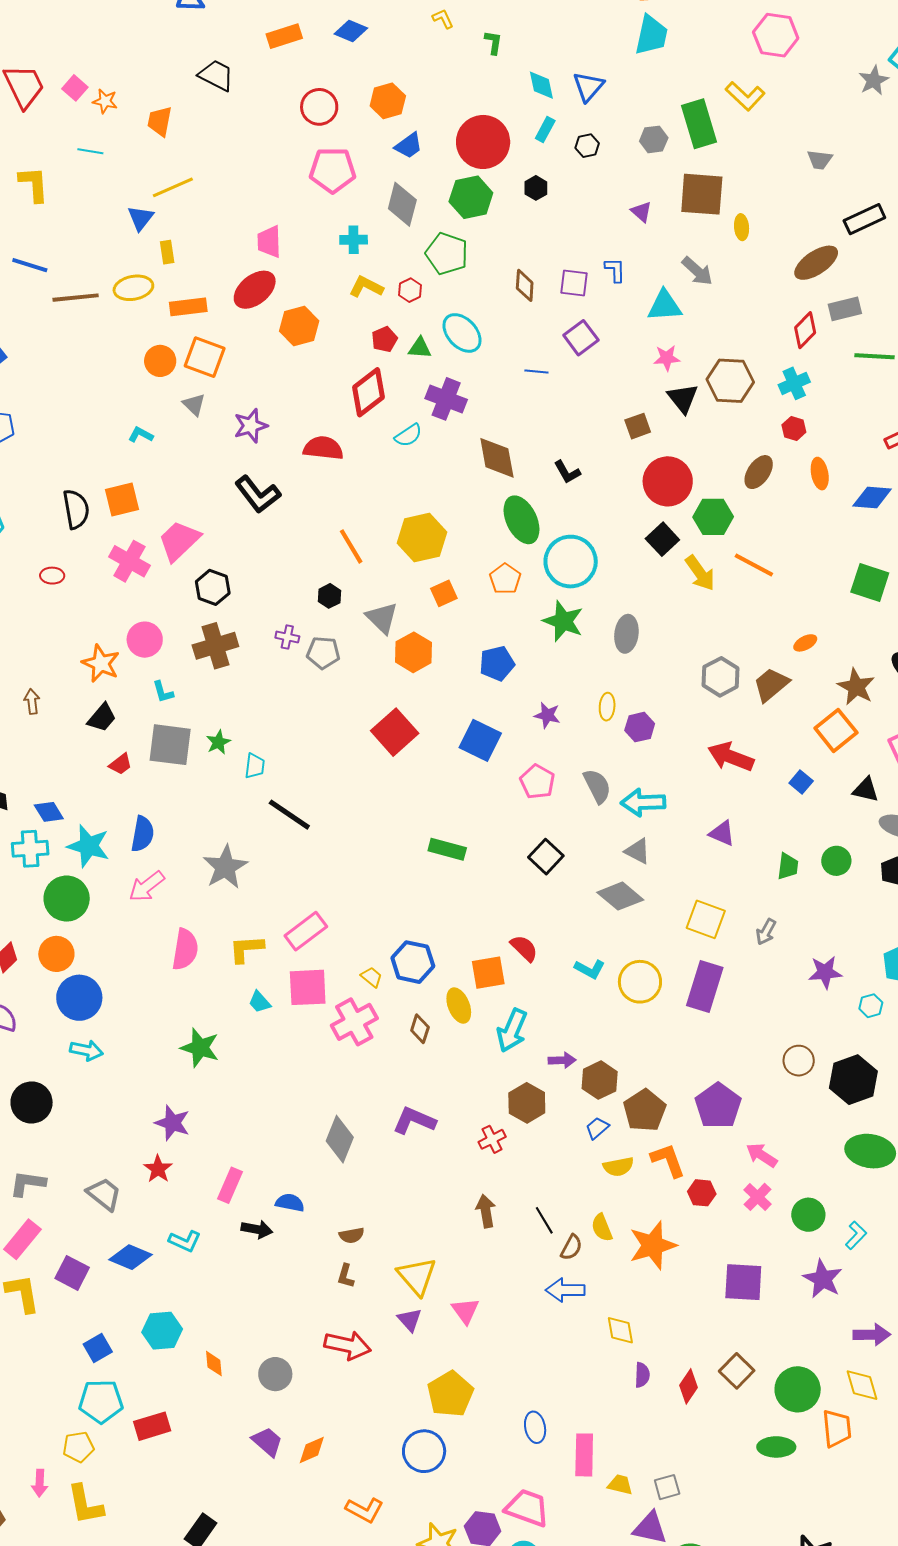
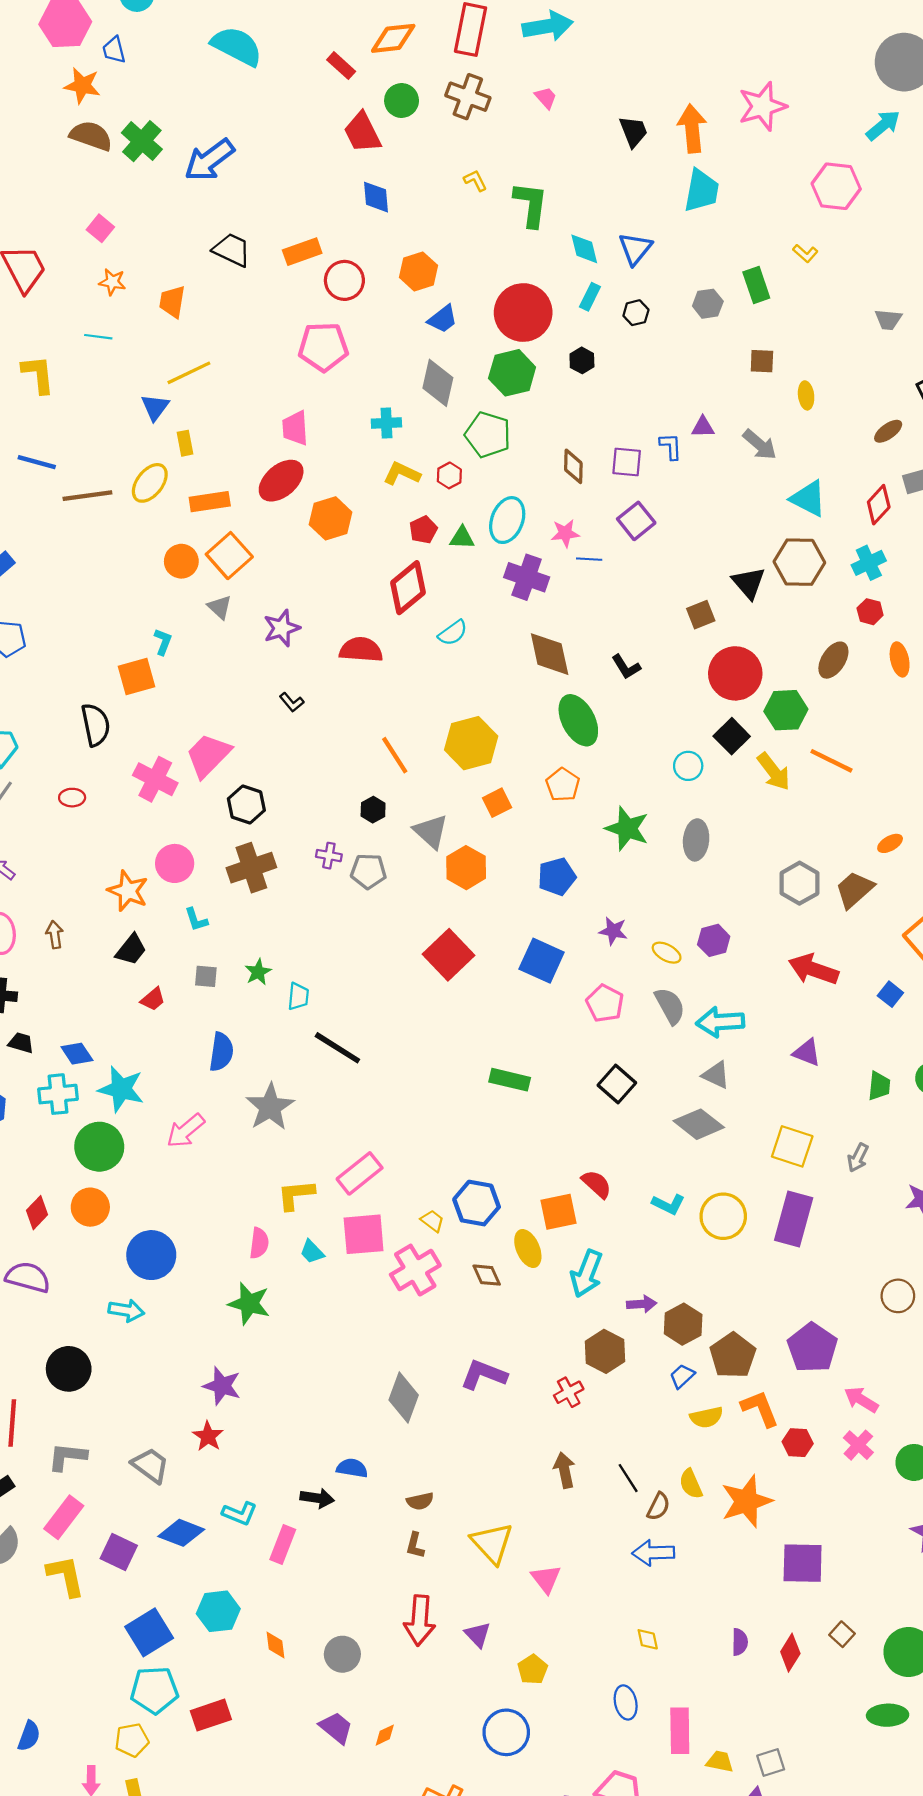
blue diamond: (351, 31) -> (376, 197), turned 64
orange rectangle: (284, 36) -> (302, 252), moved
green L-shape: (493, 42) -> (531, 204), size x1.8
pink square: (75, 88) -> (100, 228), moved
yellow L-shape: (745, 96) -> (805, 253), size x0.6
green rectangle: (699, 124) -> (756, 285), size x0.7
pink pentagon: (333, 170) -> (323, 347), moved
brown square: (702, 194) -> (762, 361), size x0.5
purple triangle: (641, 212) -> (703, 427), moved, turned -40
brown ellipse: (816, 263) -> (888, 431), size x0.6
yellow ellipse: (133, 288) -> (150, 483), turned -39
cyan triangle: (665, 306) -> (808, 499), moved, turned 33
cyan ellipse: (462, 333) -> (507, 520), turned 66
orange square: (205, 357) -> (229, 556), turned 30
pink star: (667, 358) -> (565, 533), moved
purple cross: (446, 399) -> (527, 577), moved
cyan L-shape: (141, 435) -> (163, 642), turned 85
black L-shape: (258, 494) -> (292, 702), size x0.5
orange square: (122, 500) -> (137, 677), moved
cyan circle: (571, 562) -> (688, 766), moved, size x0.5
yellow ellipse: (607, 707) -> (667, 953), moved, turned -64
gray square: (170, 745) -> (206, 976), size x0.5
blue semicircle: (142, 834) -> (221, 1052), moved
pink semicircle: (185, 949) -> (259, 1243), moved, size x0.7
blue circle: (79, 998) -> (151, 1255), moved
brown diamond: (420, 1029) -> (487, 1275), turned -40
pink rectangle: (230, 1185) -> (283, 1544), moved
purple square: (743, 1282) -> (803, 1563), moved
purple triangle: (410, 1320) -> (478, 1635), moved
yellow diamond: (620, 1330) -> (648, 1639), moved, size x0.7
red arrow: (348, 1345) -> (420, 1620), turned 84
blue square: (98, 1348) -> (149, 1632), size x1.5
brown square: (737, 1371) -> (842, 1634), size x0.7
yellow pentagon: (450, 1394) -> (533, 1669), size x0.6
orange diamond: (312, 1450) -> (385, 1735), size x0.7

